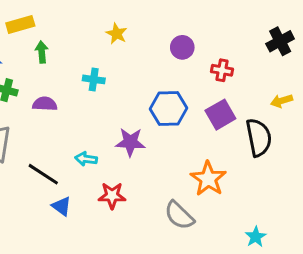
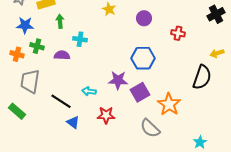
purple circle: (182, 47) -> (144, 18), moved
cyan cross: (94, 79) -> (80, 39), moved
purple square: (220, 115) -> (140, 92), moved
black semicircle: (259, 137) -> (202, 77), turned 30

